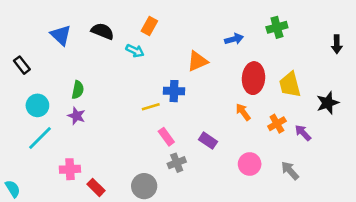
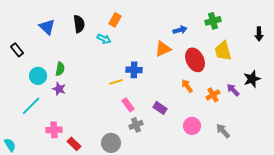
black semicircle: (103, 31) -> (79, 24), turned 60
orange triangle: (198, 61) -> (163, 49), moved
red ellipse: (253, 78) -> (195, 60), turned -30
yellow trapezoid: (290, 85) -> (223, 51), moved
cyan circle: (37, 105) -> (38, 76), moved
purple arrow: (303, 133) -> (233, 90), moved

